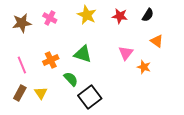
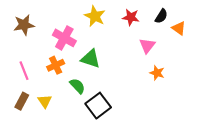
pink cross: (50, 18) -> (64, 38), moved, size x1.5
orange triangle: (157, 41) -> (179, 28), moved
pink triangle: (126, 53) -> (147, 46), moved

